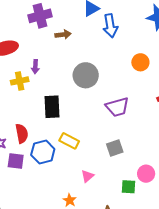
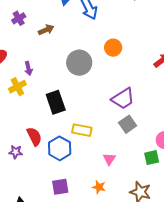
purple cross: (40, 16) -> (19, 18), size x0.6
orange circle: (140, 62) -> (113, 48), moved
purple trapezoid: (117, 107) -> (123, 99), moved
purple square: (16, 161) -> (60, 187), moved

